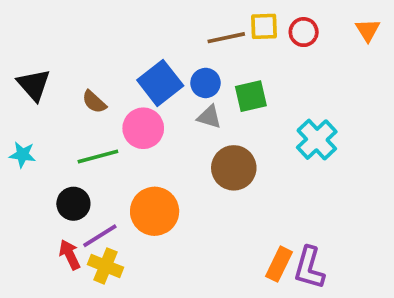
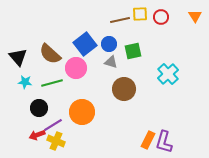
black triangle: (34, 85) -> (18, 57), moved
brown semicircle: (94, 102) -> (50, 54), size x1.6
cyan star: (23, 155) -> (25, 82), moved
red arrow: (70, 255) -> (37, 135), turned -84

